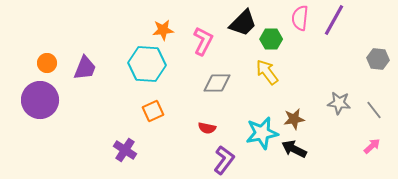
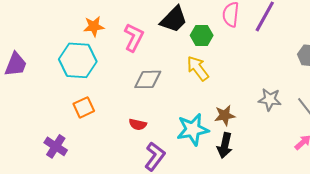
black arrow: (294, 149) -> (225, 145), turned -105

